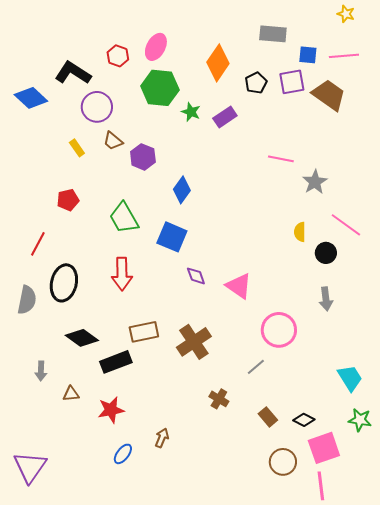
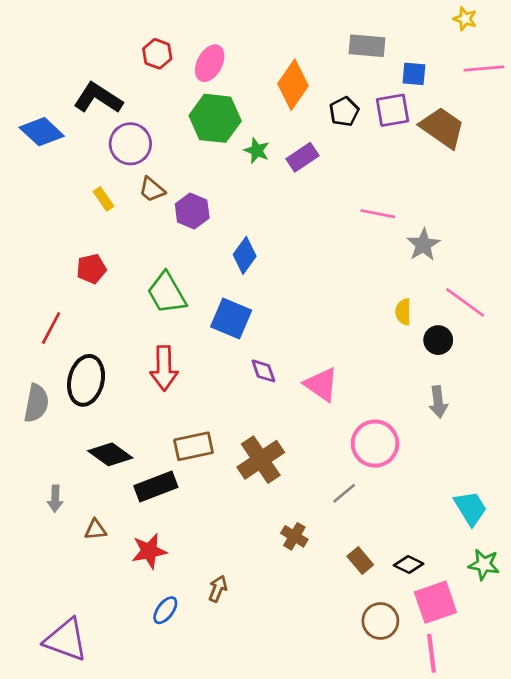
red hexagon: (118, 56) -> (157, 54), moved
pink line: (344, 56) -> (484, 69), moved
purple triangle: (30, 467) -> (66, 640), moved, turned -45

